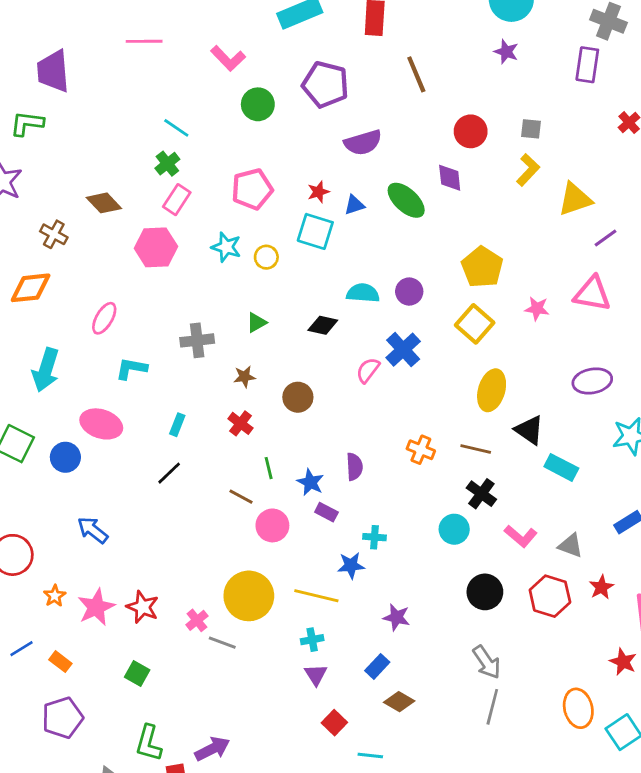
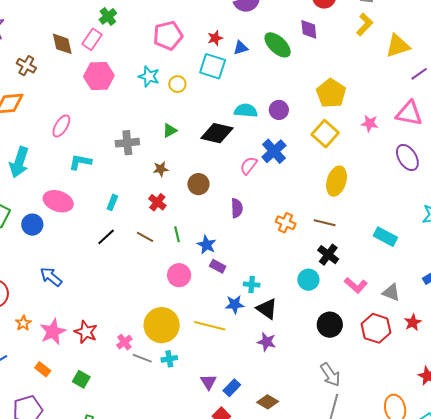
pink rectangle: (177, 200) -> (92, 39), moved
brown diamond: (104, 203) -> (62, 44), turned 30
black diamond: (323, 325) -> (217, 133), size x1.5
purple ellipse: (592, 381) -> (407, 157), moved, turned 68
black triangle: (529, 430) -> (267, 309), moved
purple semicircle: (354, 467) -> (237, 208), moved
brown line: (241, 497) -> (145, 237), moved
cyan cross: (312, 640) -> (169, 359), moved
orange rectangle: (60, 662) -> (43, 369), moved
blue rectangle: (377, 666) -> (232, 388), moved

